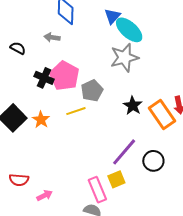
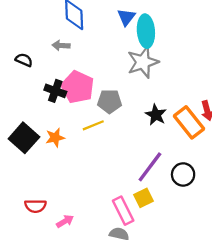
cyan ellipse: (129, 30) -> (146, 31), turned 48
gray pentagon: (92, 91) -> (109, 101), turned 30
orange star: (41, 120) -> (55, 138), turned 30

